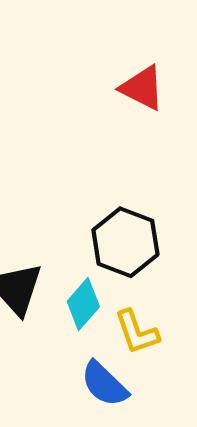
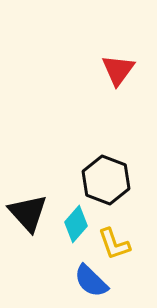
red triangle: (142, 88) -> (118, 70), turned 39

